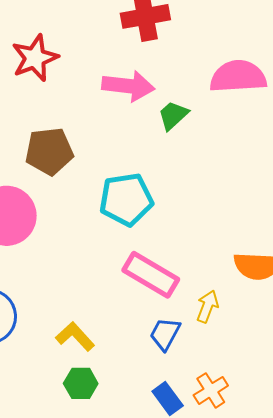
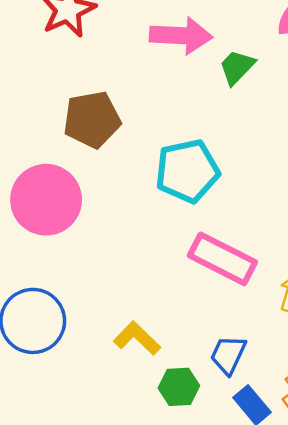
blue trapezoid: (165, 334) -> (228, 355), moved
green hexagon: (81, 383) -> (179, 387), moved

